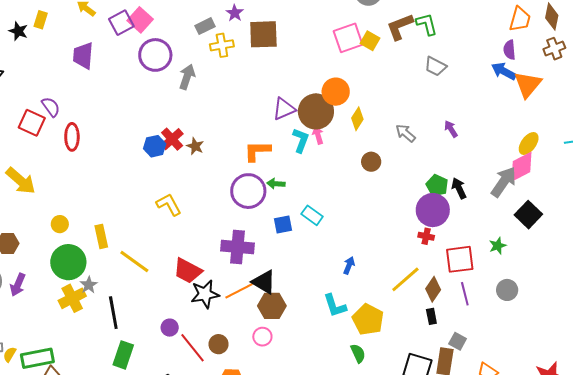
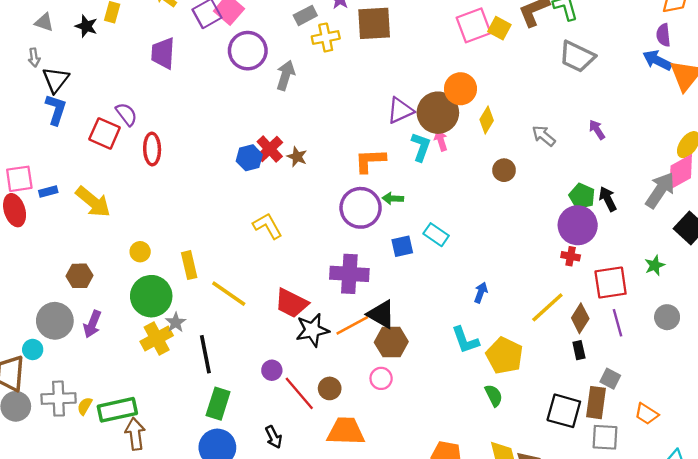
gray trapezoid: (435, 66) -> (577, 56), size x1.4

